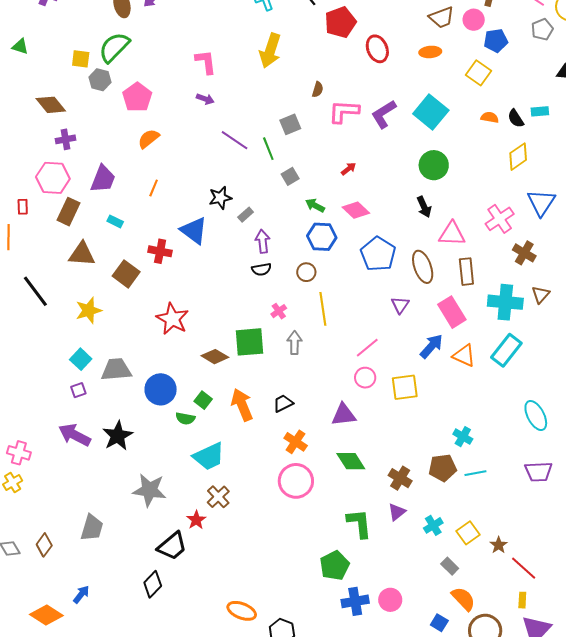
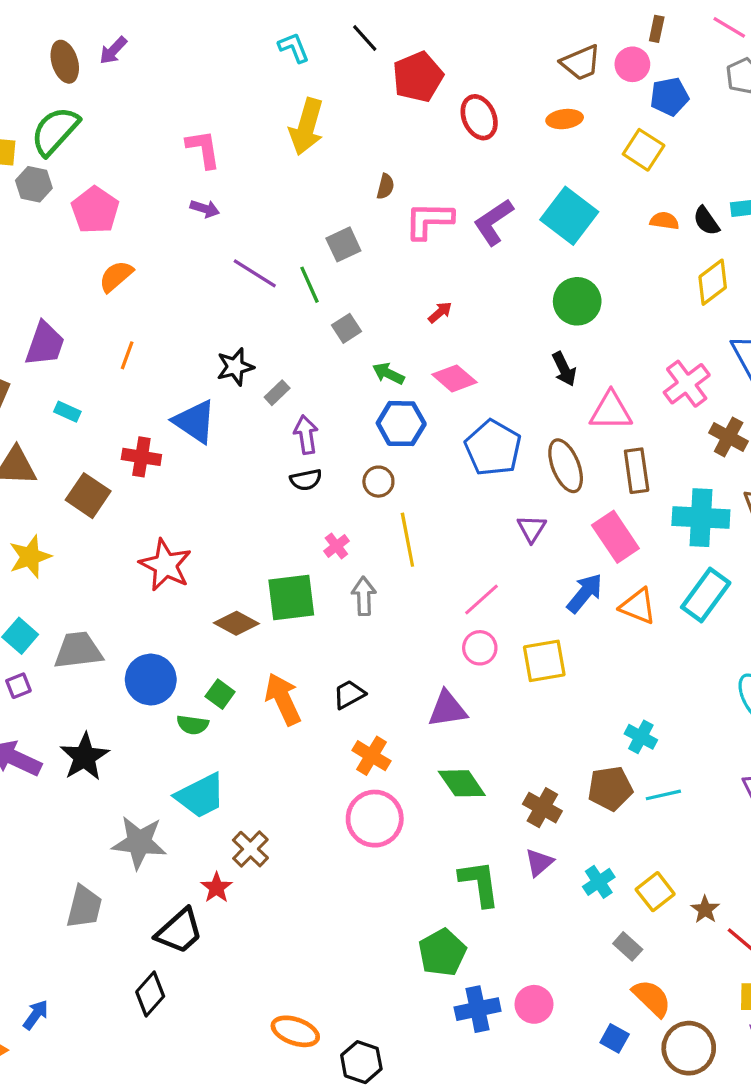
cyan trapezoid: (209, 456) -> (201, 796), moved
gray trapezoid: (92, 528) -> (84, 907), moved

